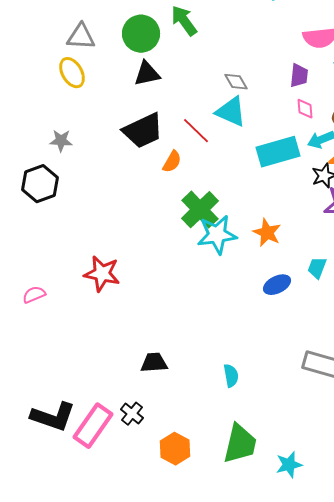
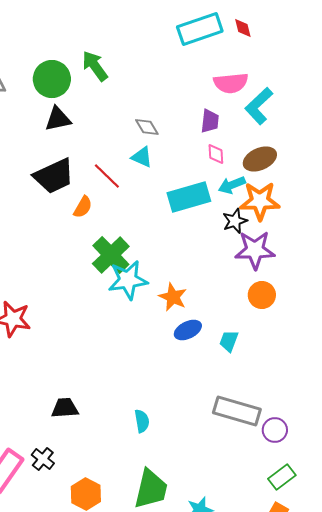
cyan triangle: (231, 112) -> (142, 157), size x0.7
orange star: (267, 233) -> (173, 297), moved
cyan trapezoid: (317, 268) -> (229, 341), moved

